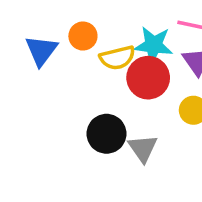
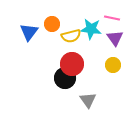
red circle: (148, 78) -> (72, 64), moved
gray triangle: (143, 148) -> (88, 100), moved

